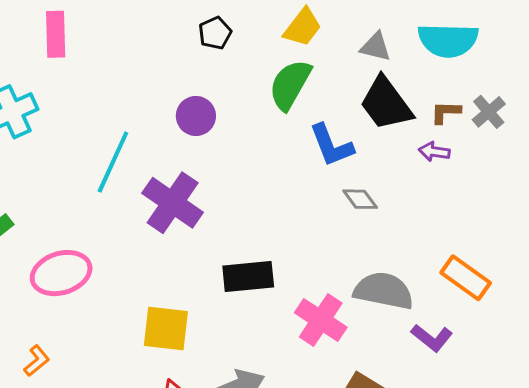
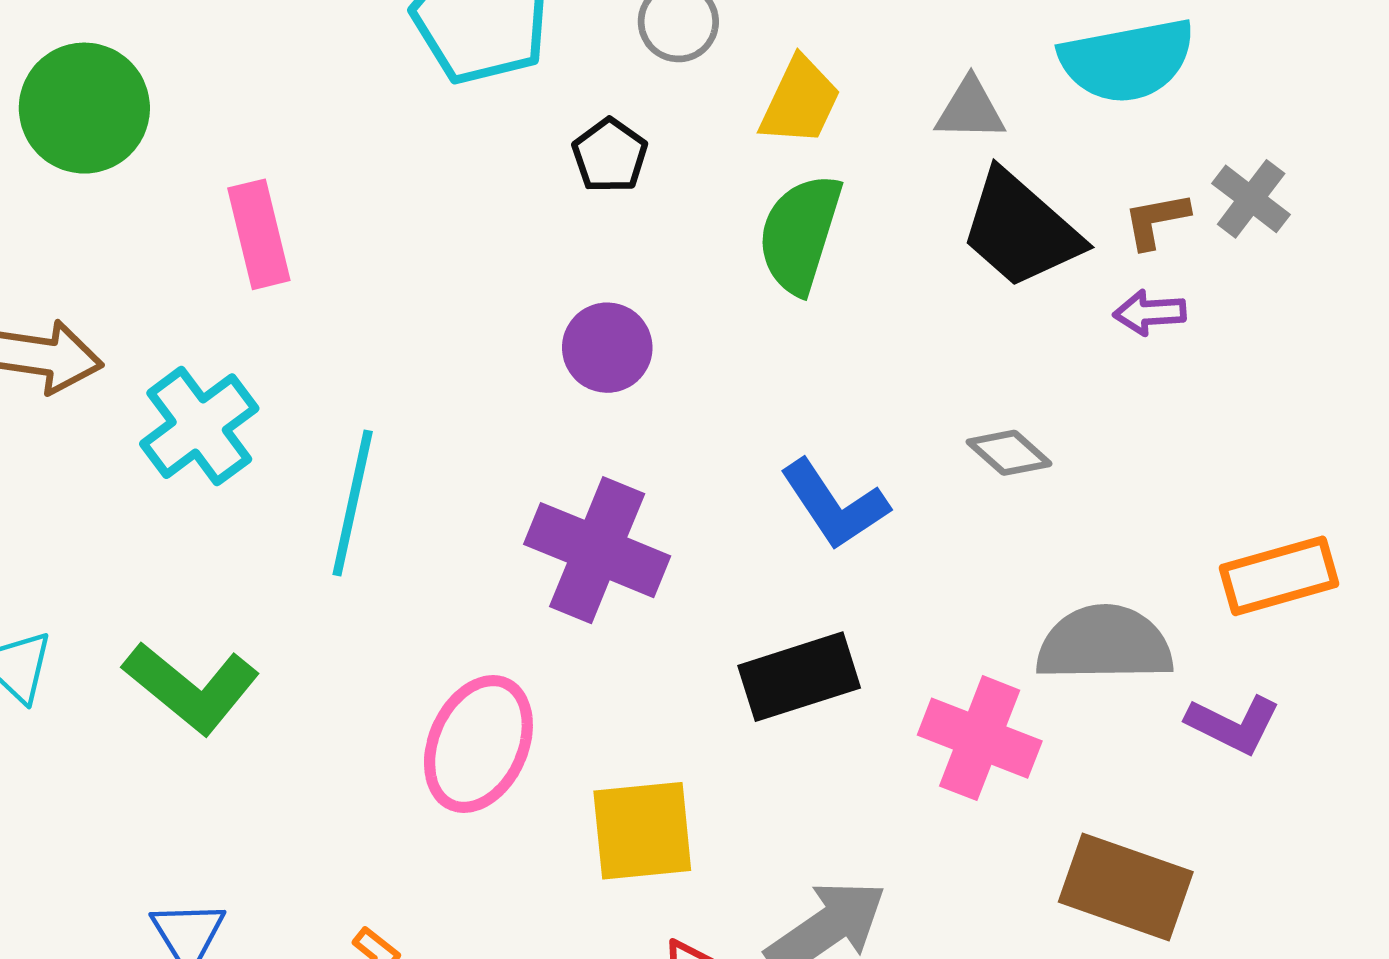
blue L-shape: (331, 145) -> (834, 505), moved
cyan line: (113, 162) -> (353, 503), moved
pink ellipse: (61, 273) -> (478, 744), moved, turned -36
orange rectangle: (466, 278) -> (1279, 576), turned -39

